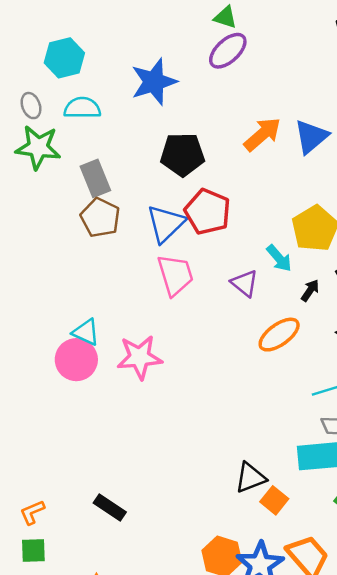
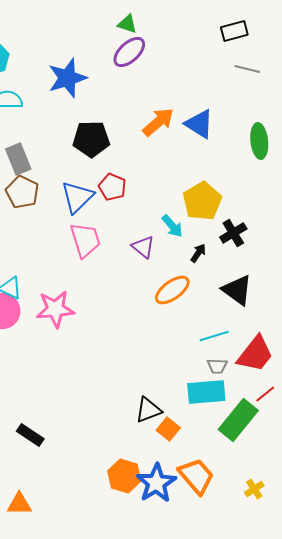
blue triangle: (311, 137) -> (199, 124), turned -48
red pentagon: (208, 212) -> (112, 187), size x0.7

